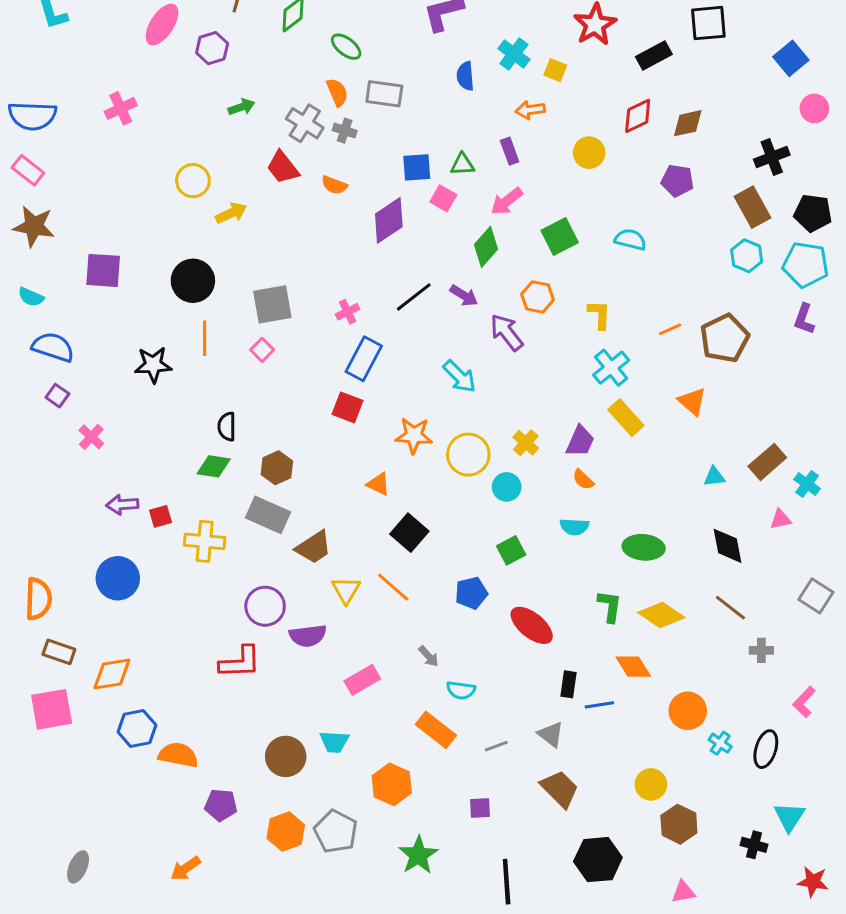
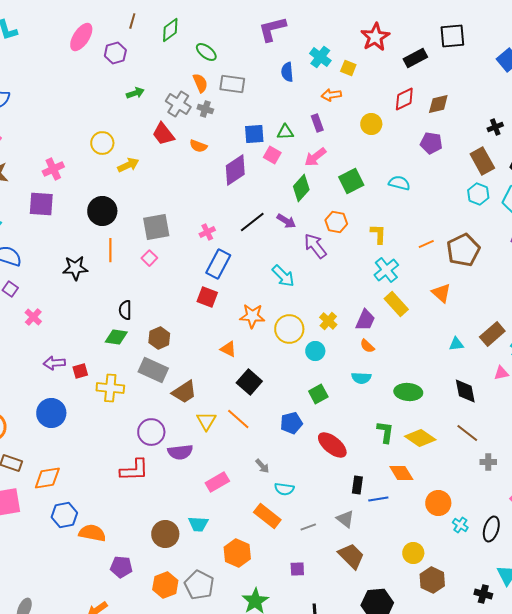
pink cross: (121, 108) -> (53, 169), moved
black cross: (772, 157) -> (495, 127), size x0.7

